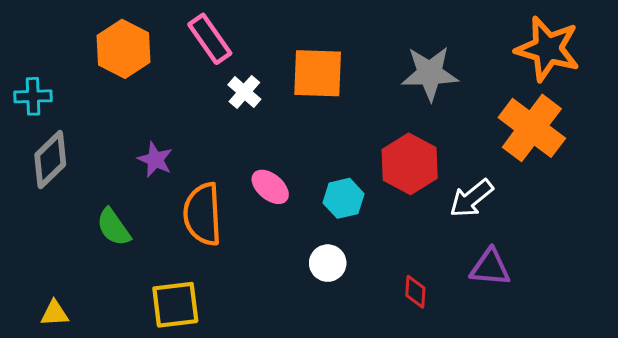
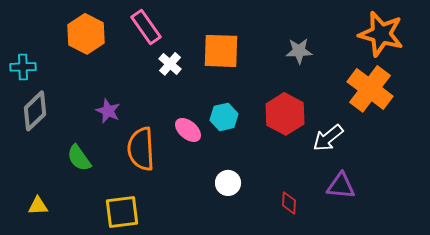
gray star: (430, 73) -> (299, 51), size x0.7
cyan hexagon: (344, 198) -> (224, 117), moved
yellow triangle: (55, 313) -> (38, 206), moved

